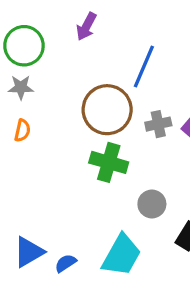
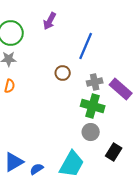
brown circle: (107, 110) -> (63, 73), size x0.5
green cross: (109, 162) -> (93, 106), moved

